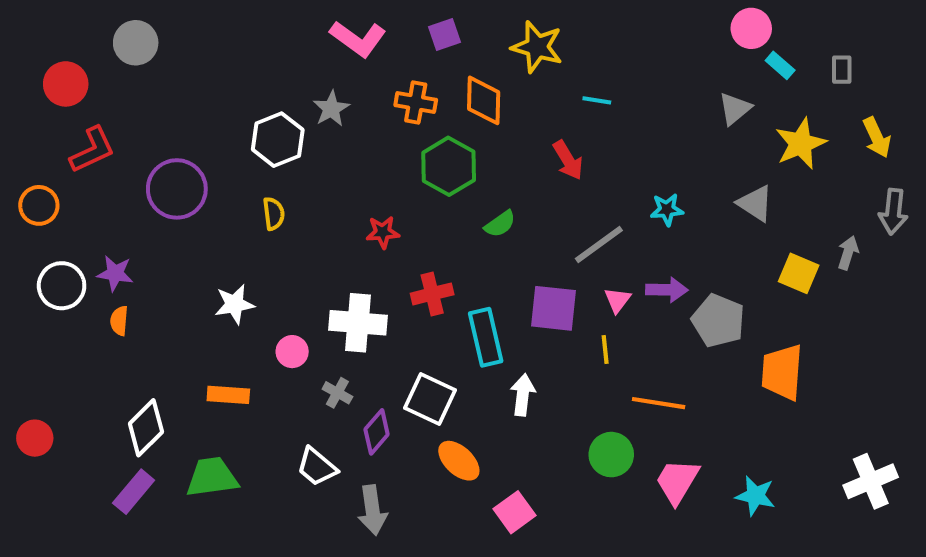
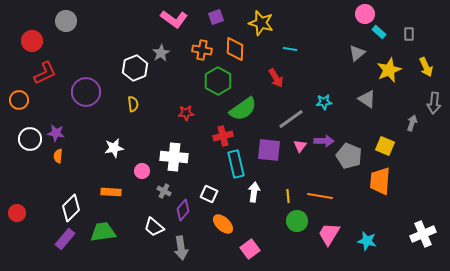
green semicircle: (500, 224) -> (243, 109), size x1.8
yellow square: (799, 273) -> (385, 146), moved
red cross: (432, 294) -> (223, 136), moved
yellow line: (605, 350) -> (288, 196), moved
white square: (430, 399) -> (209, 194), size x0.7

